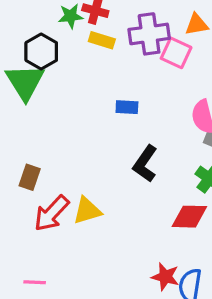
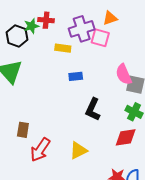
yellow rectangle: (102, 40) -> (63, 48), moved
black hexagon: (41, 52) -> (17, 36), moved
yellow triangle: (87, 211) -> (78, 150), moved

